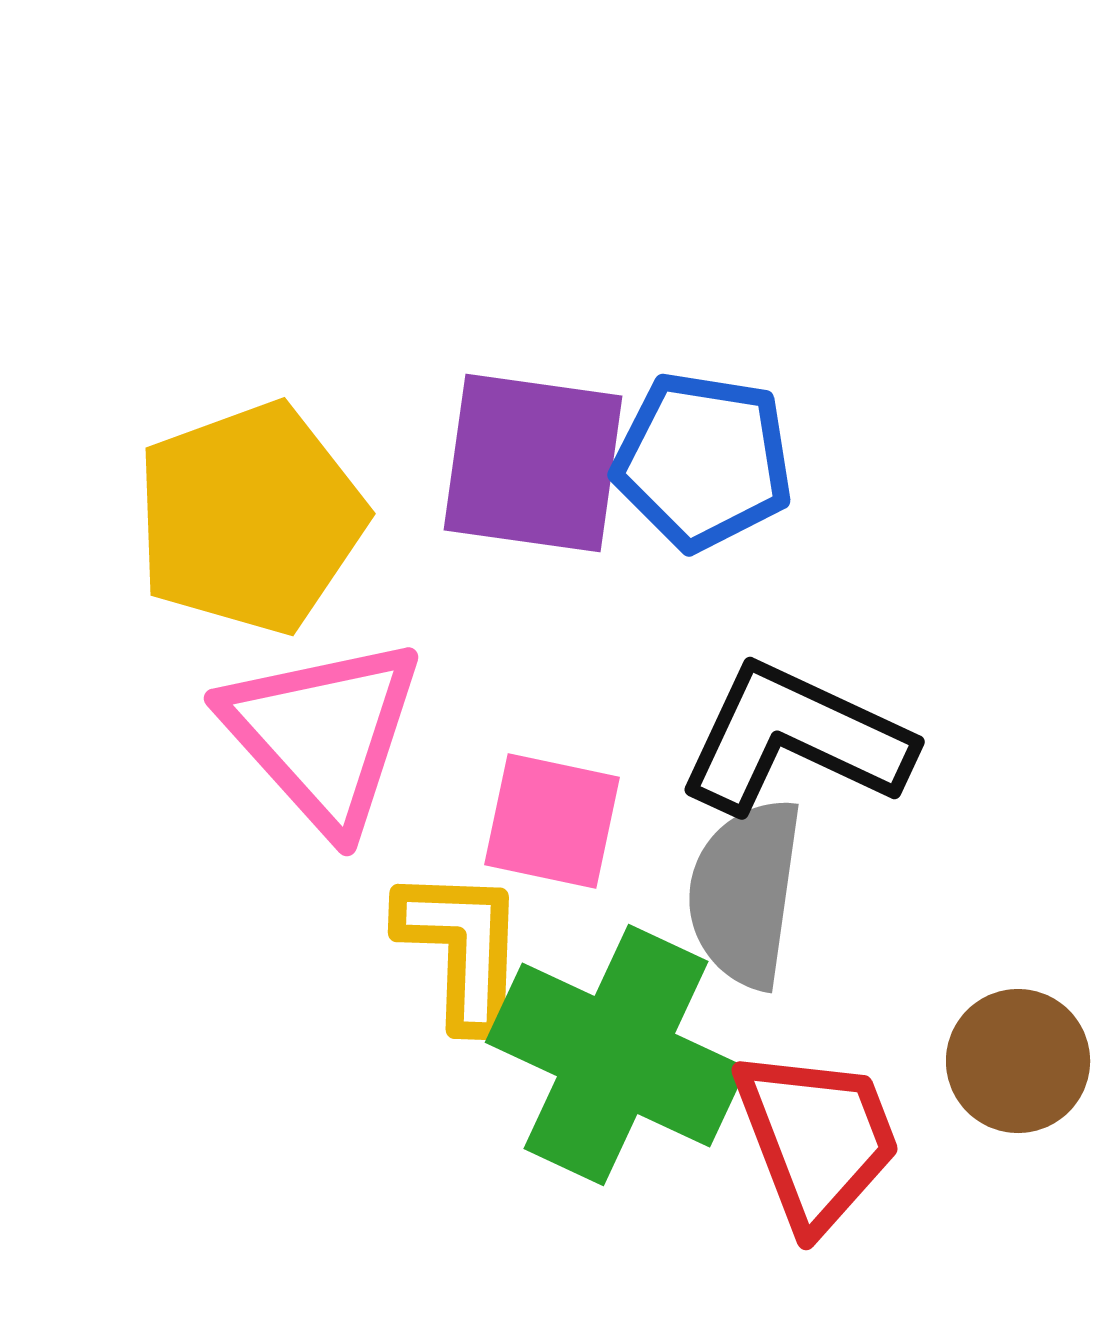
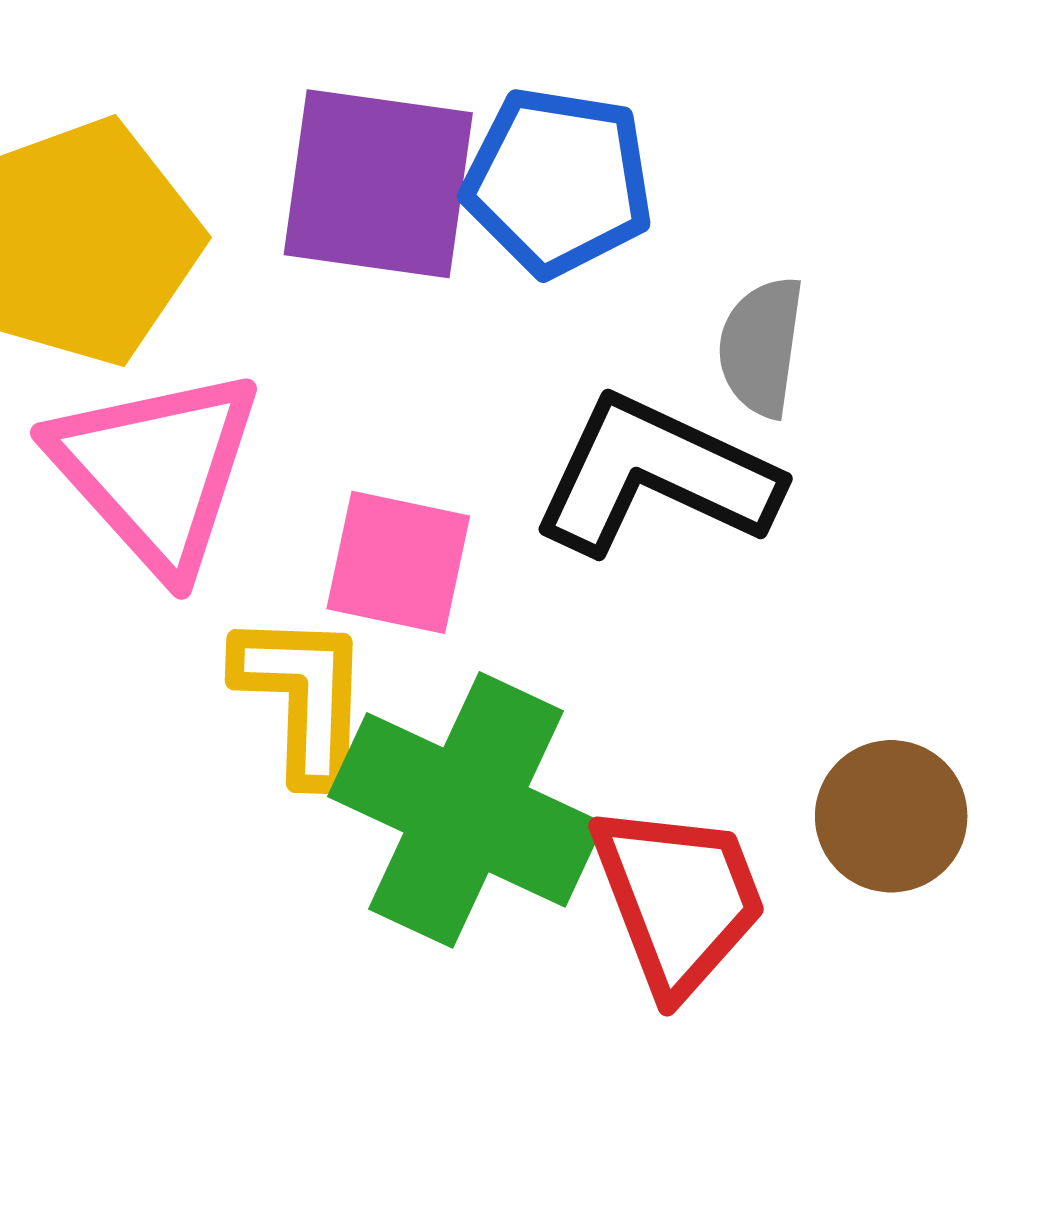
gray semicircle: (745, 893) -> (761, 347), moved, size x0.7

